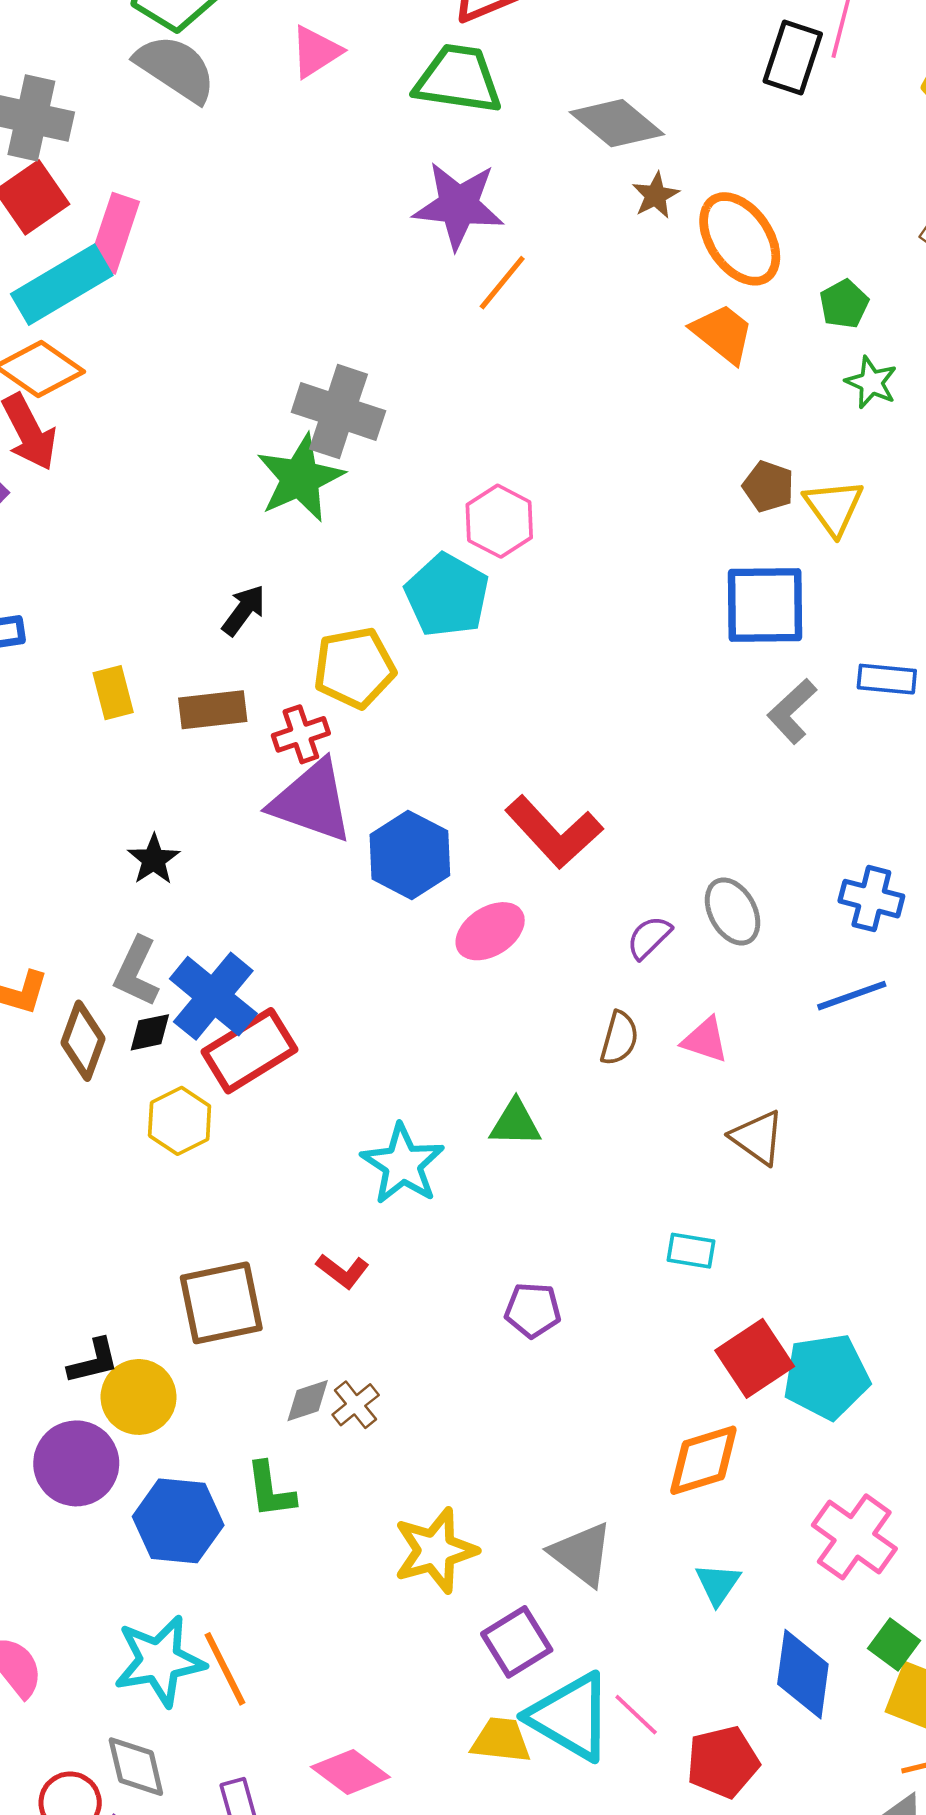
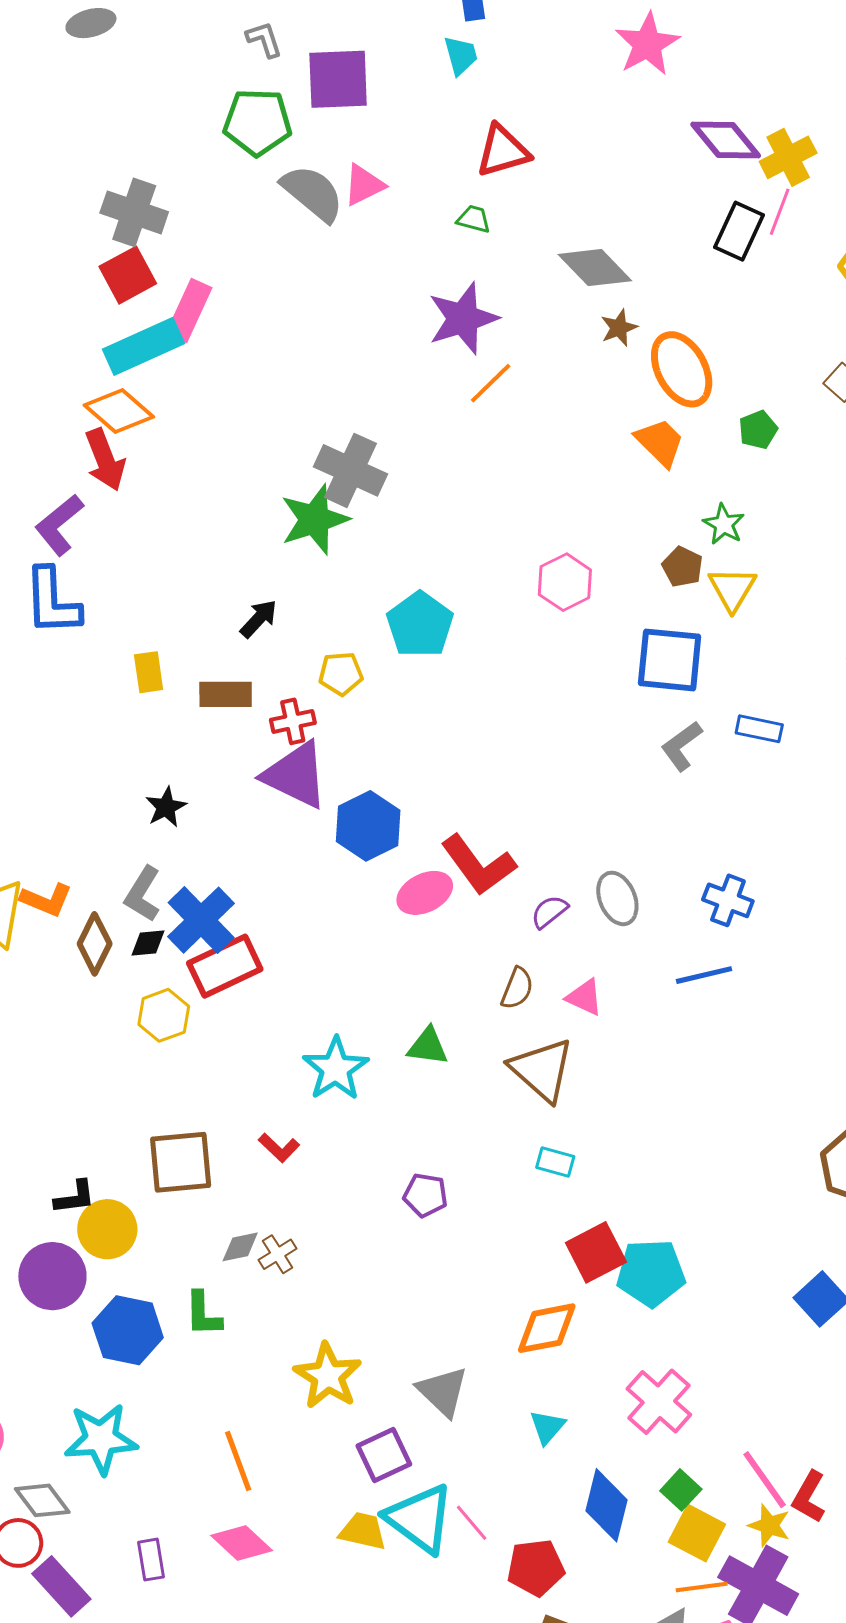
gray semicircle: (176, 68) -> (313, 193), moved
green trapezoid: (458, 79) -> (474, 219), size x0.5
purple star: (459, 205) -> (463, 318), turned -30
green star: (871, 382) -> (724, 524), moved
pink hexagon: (499, 521) -> (565, 582), moved
yellow pentagon: (354, 668) -> (341, 674), size x0.7
red L-shape: (554, 832) -> (478, 865), moved
brown triangle: (757, 1138) -> (542, 1070), moved, size x1.5
yellow star: (435, 1550) -> (328, 1376), turned -30
orange line: (225, 1669) -> (238, 1461), moved
gray diamond: (136, 1767) -> (42, 1500), moved, turned -30

